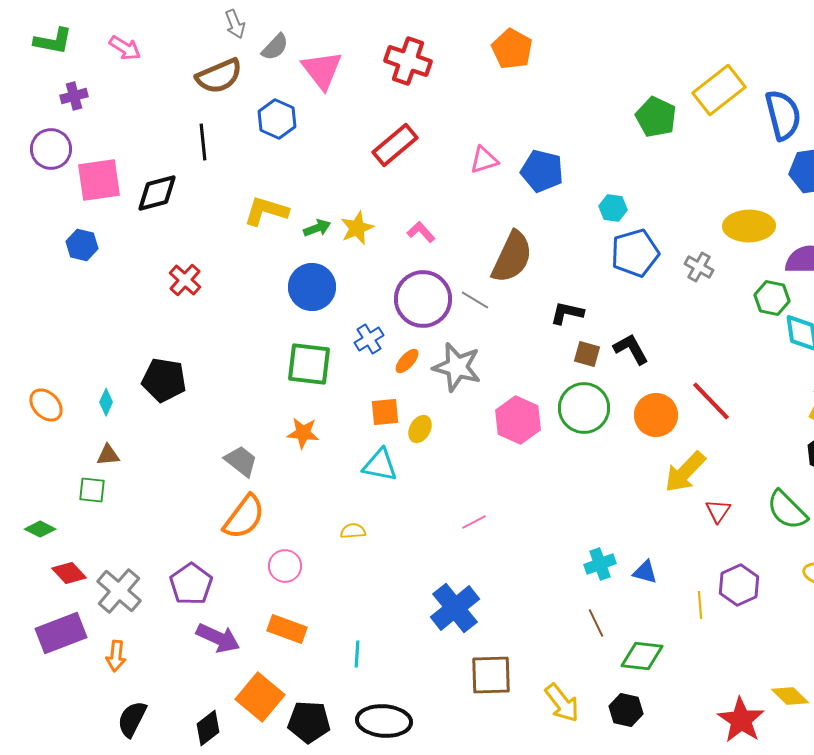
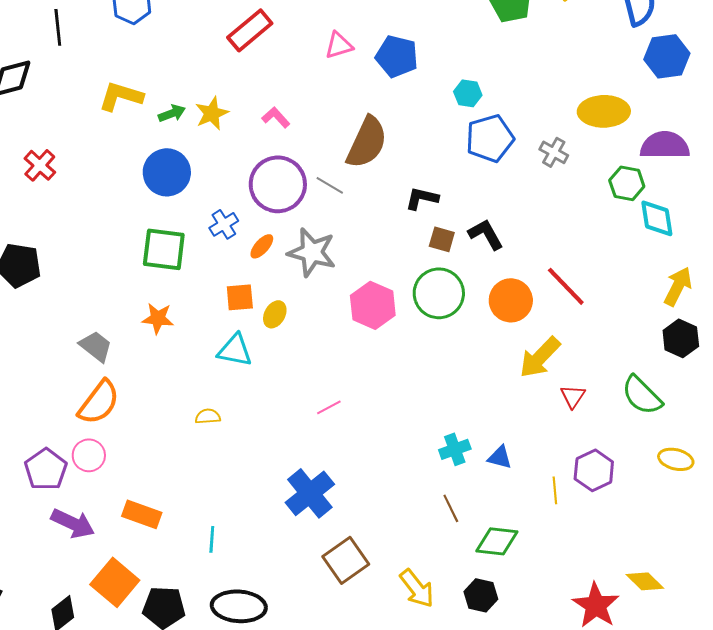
pink circle: (285, 566) -> (89, 455), moved
brown square: (491, 675) -> (346, 560), turned -33

